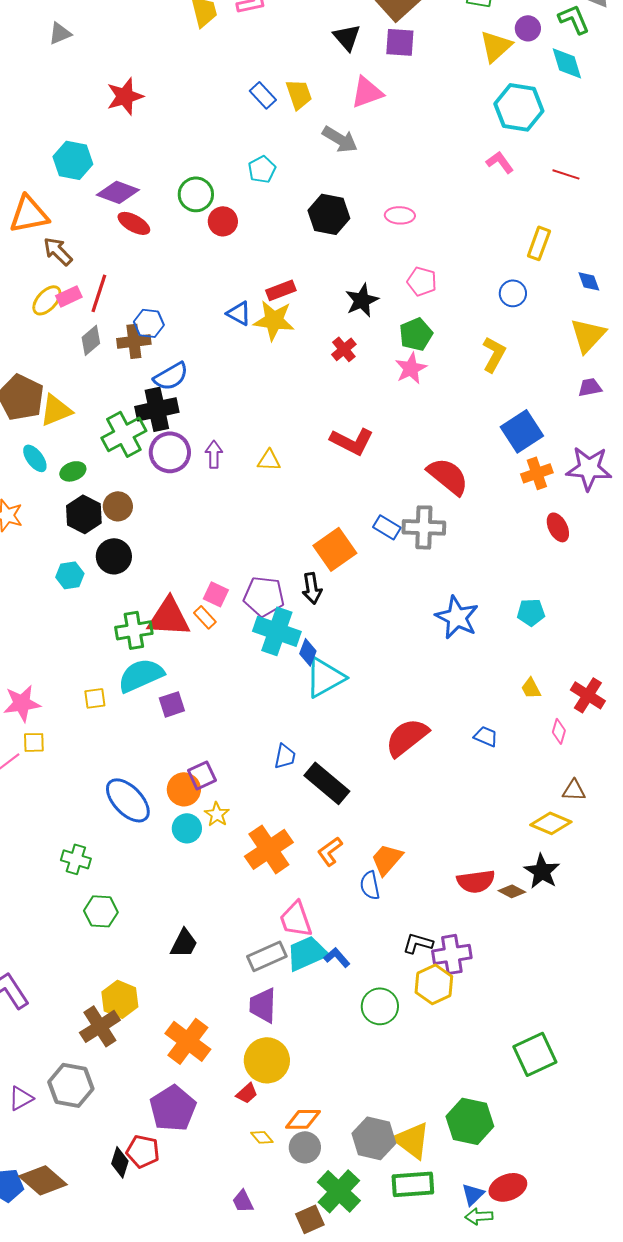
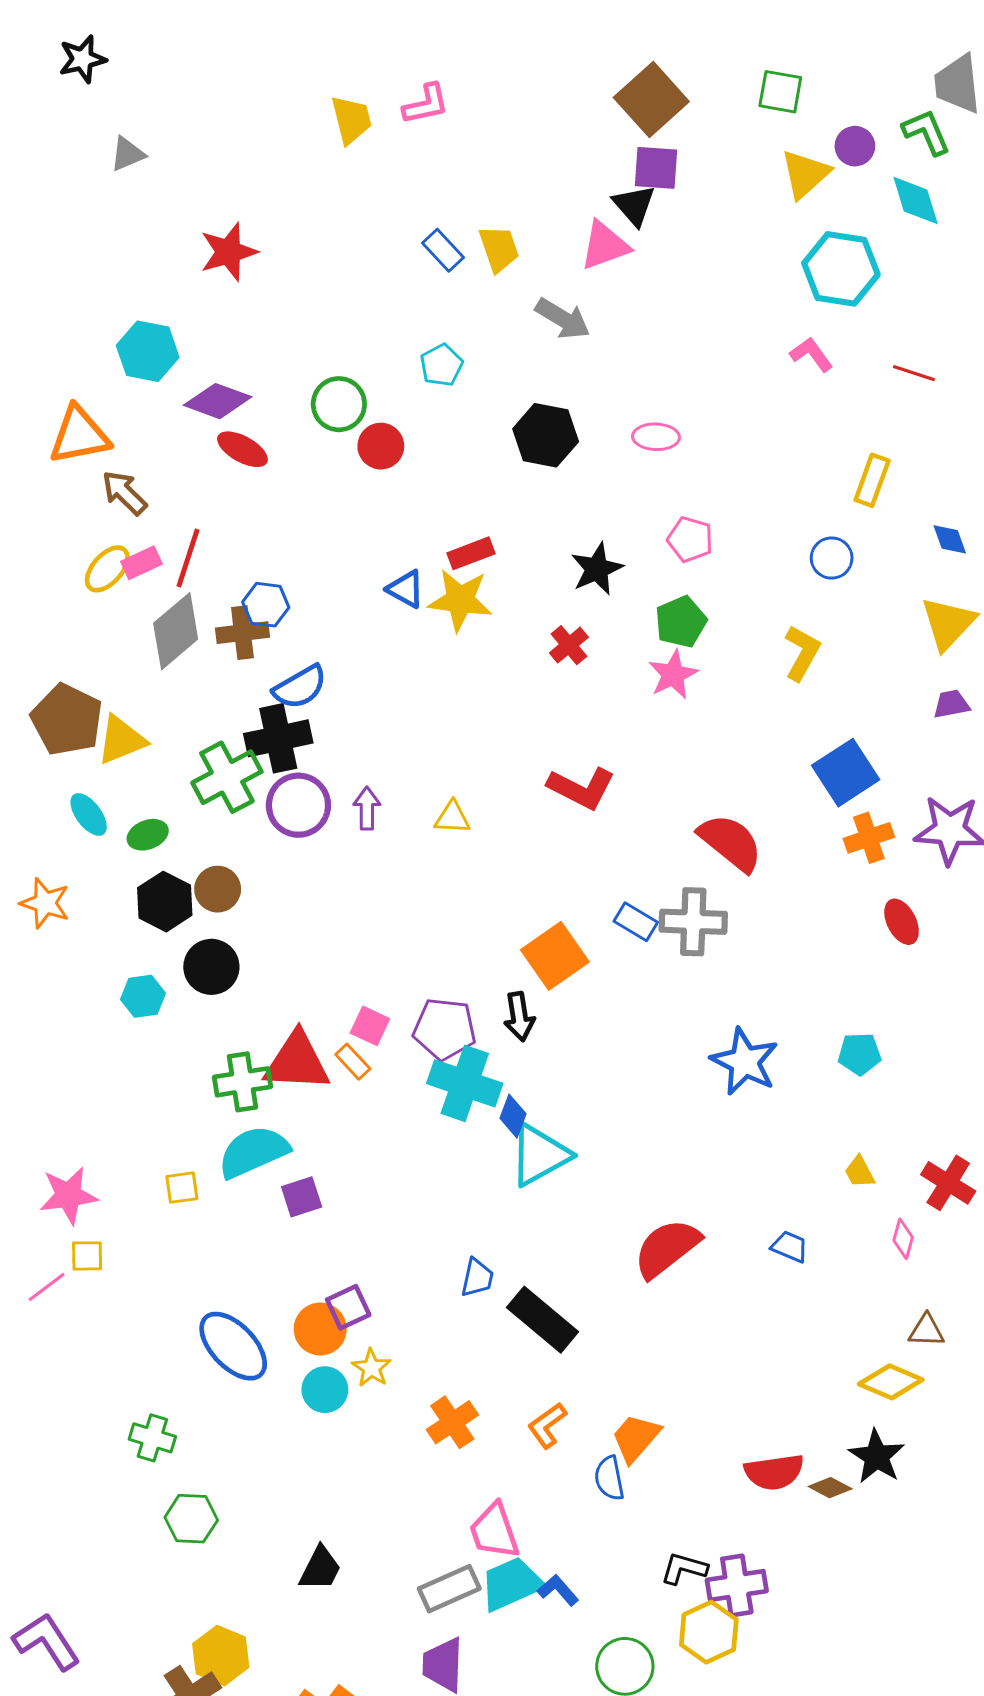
black triangle: (347, 37) -> (634, 205), moved
gray diamond: (91, 340) -> (176, 631), size x1.6
orange cross: (269, 849) -> (452, 1422), size x0.7

